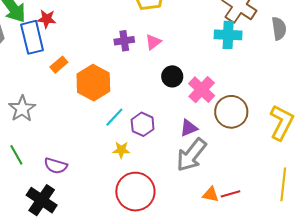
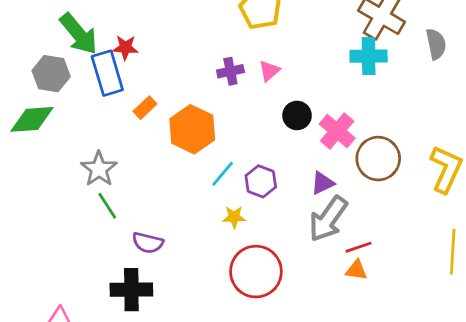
green line: (16, 155) -> (107, 206), moved
red line: (231, 194) -> (359, 247), moved
black cross: (42, 200) -> (131, 290), turned -32

